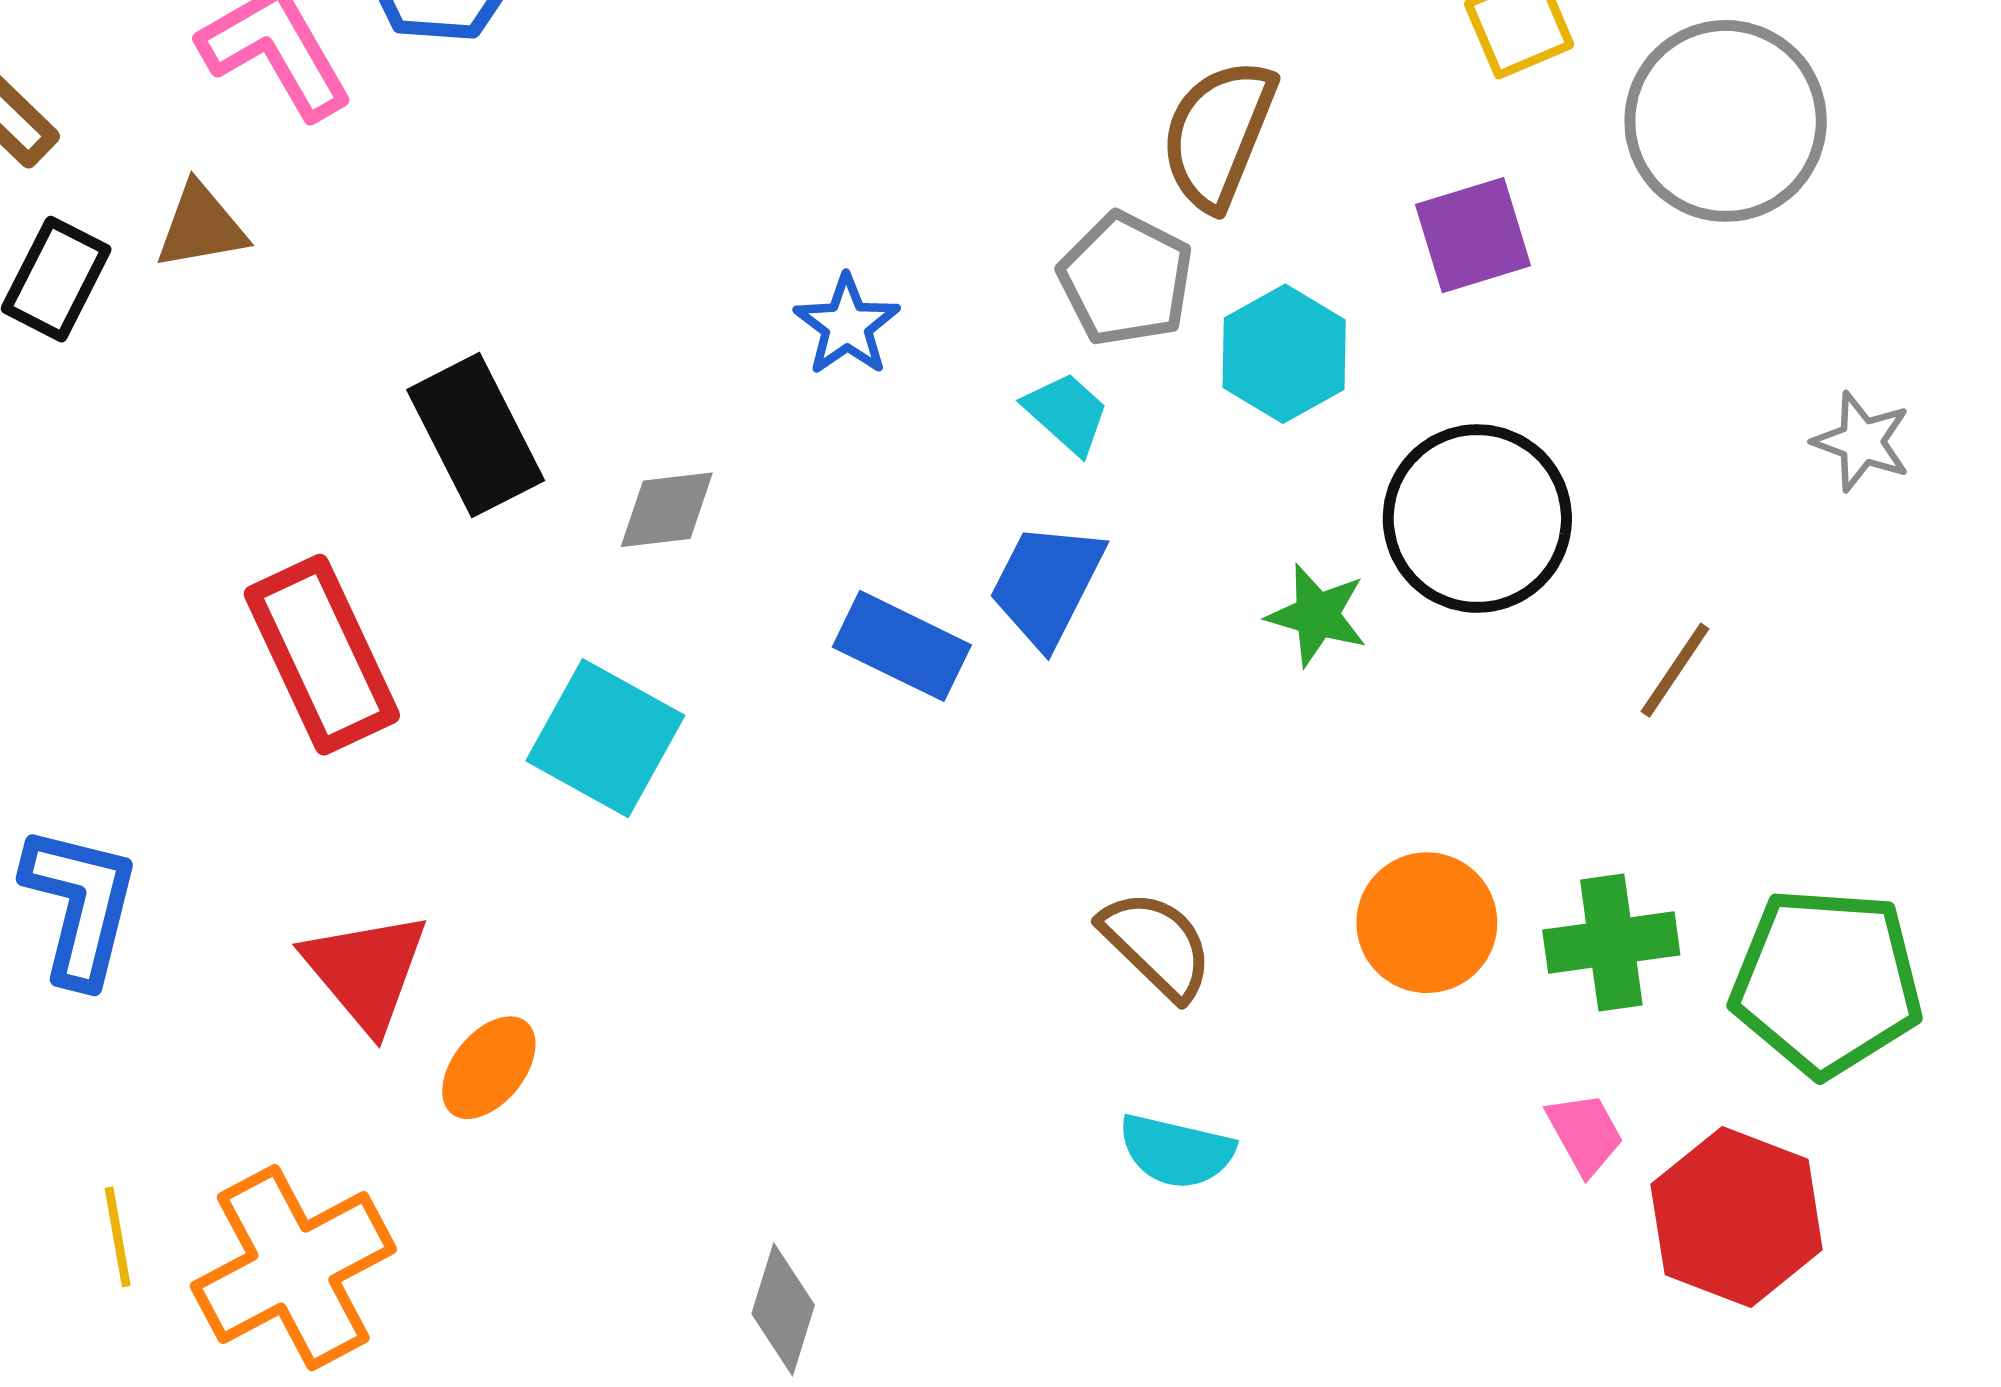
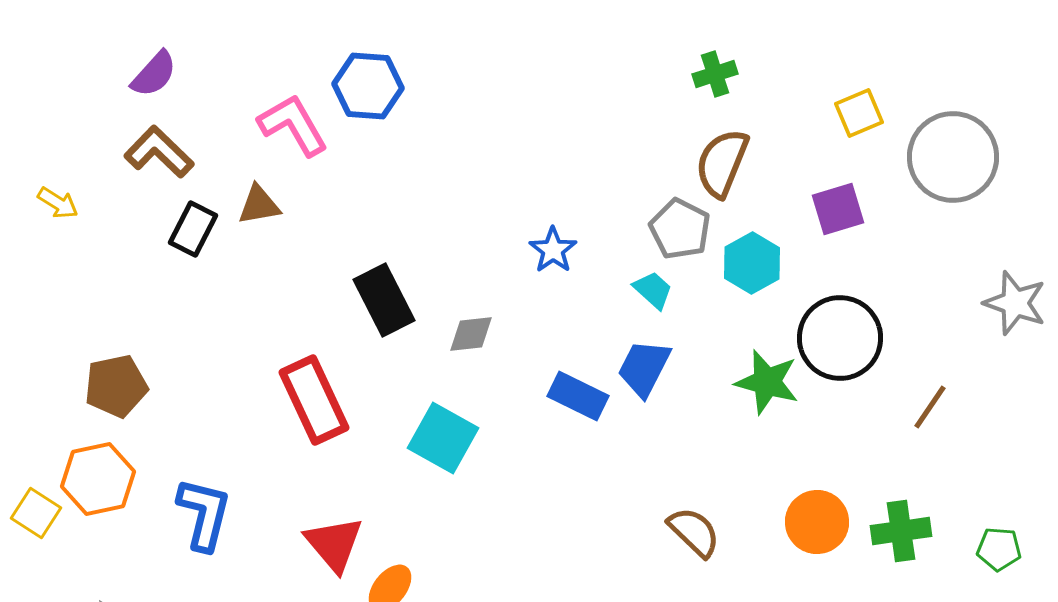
gray star: (1862, 442) -> (1015, 303), size x1.4
green star: (1317, 615) -> (767, 382), size x1.4
green pentagon: (1827, 982) -> (999, 549), size x0.5

